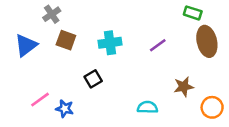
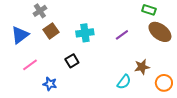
brown square: (66, 40) -> (51, 31), turned 35
brown ellipse: (207, 41) -> (160, 32), turned -40
pink line: (40, 100) -> (30, 65), moved
cyan semicircle: (147, 107) -> (124, 82), moved, turned 126

